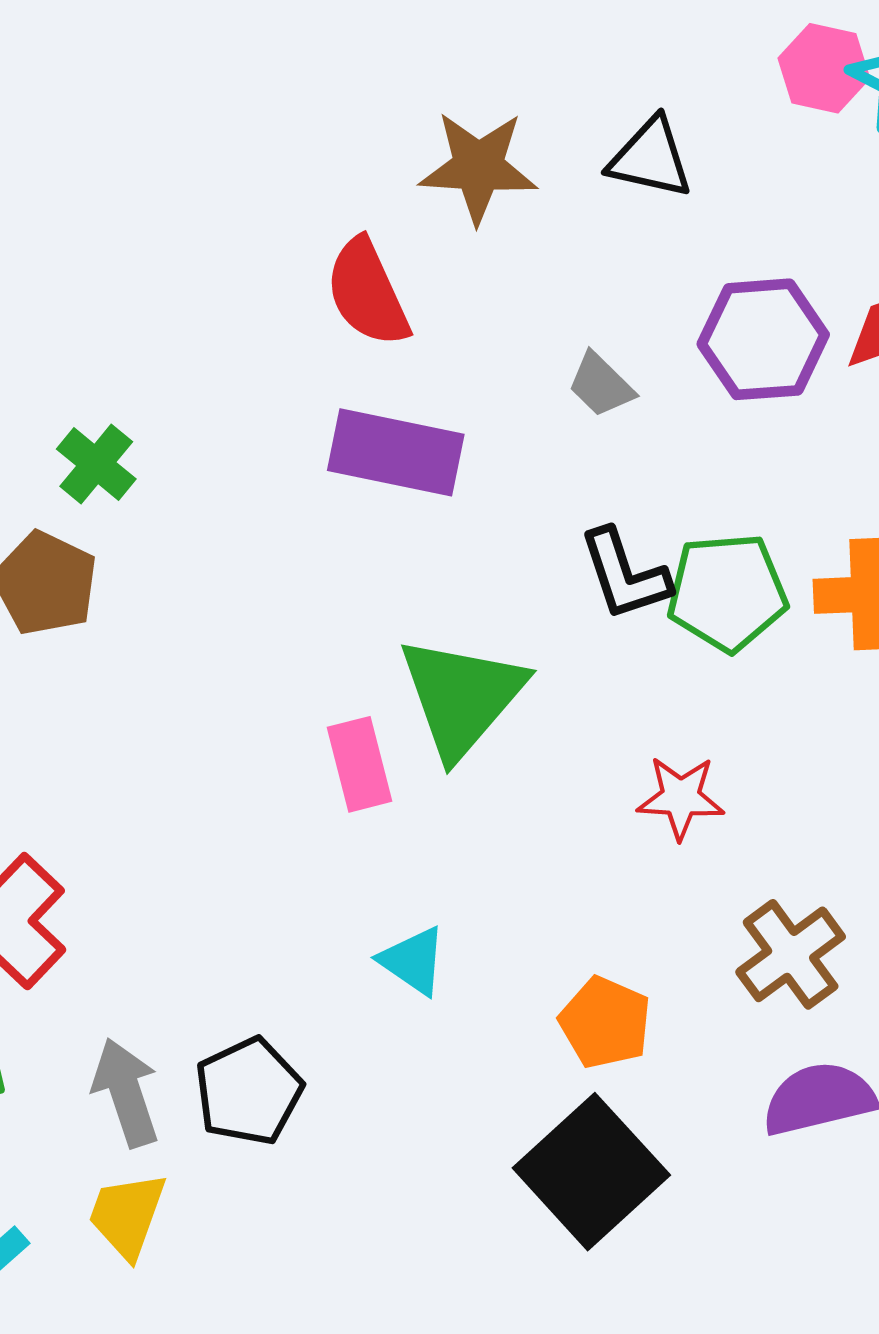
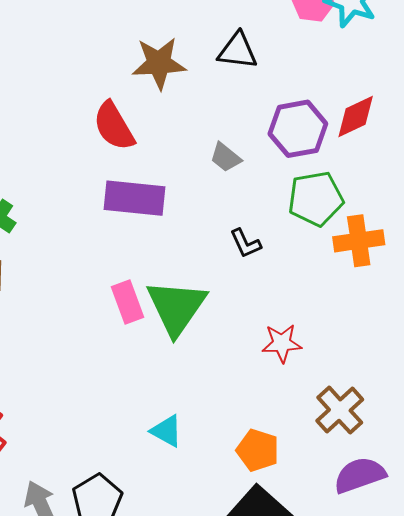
black L-shape: (625, 575) -> (245, 243), size x0.7
green pentagon: (727, 592) -> (316, 199), moved
pink rectangle: (360, 764) -> (128, 302), moved

